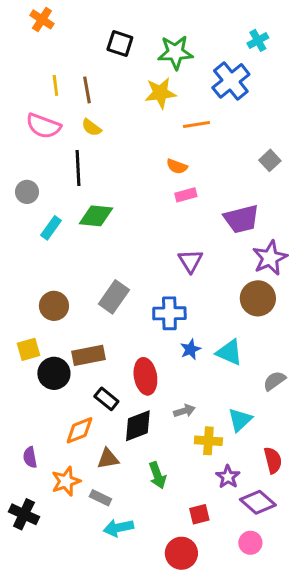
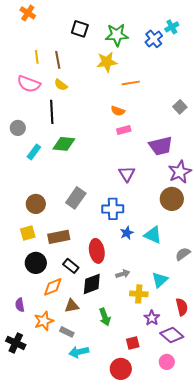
blue cross: (231, 81) -> (154, 39), moved, size x0.7
yellow square: (28, 349) -> (28, 233), moved
black circle: (54, 373) -> (36, 263), moved

